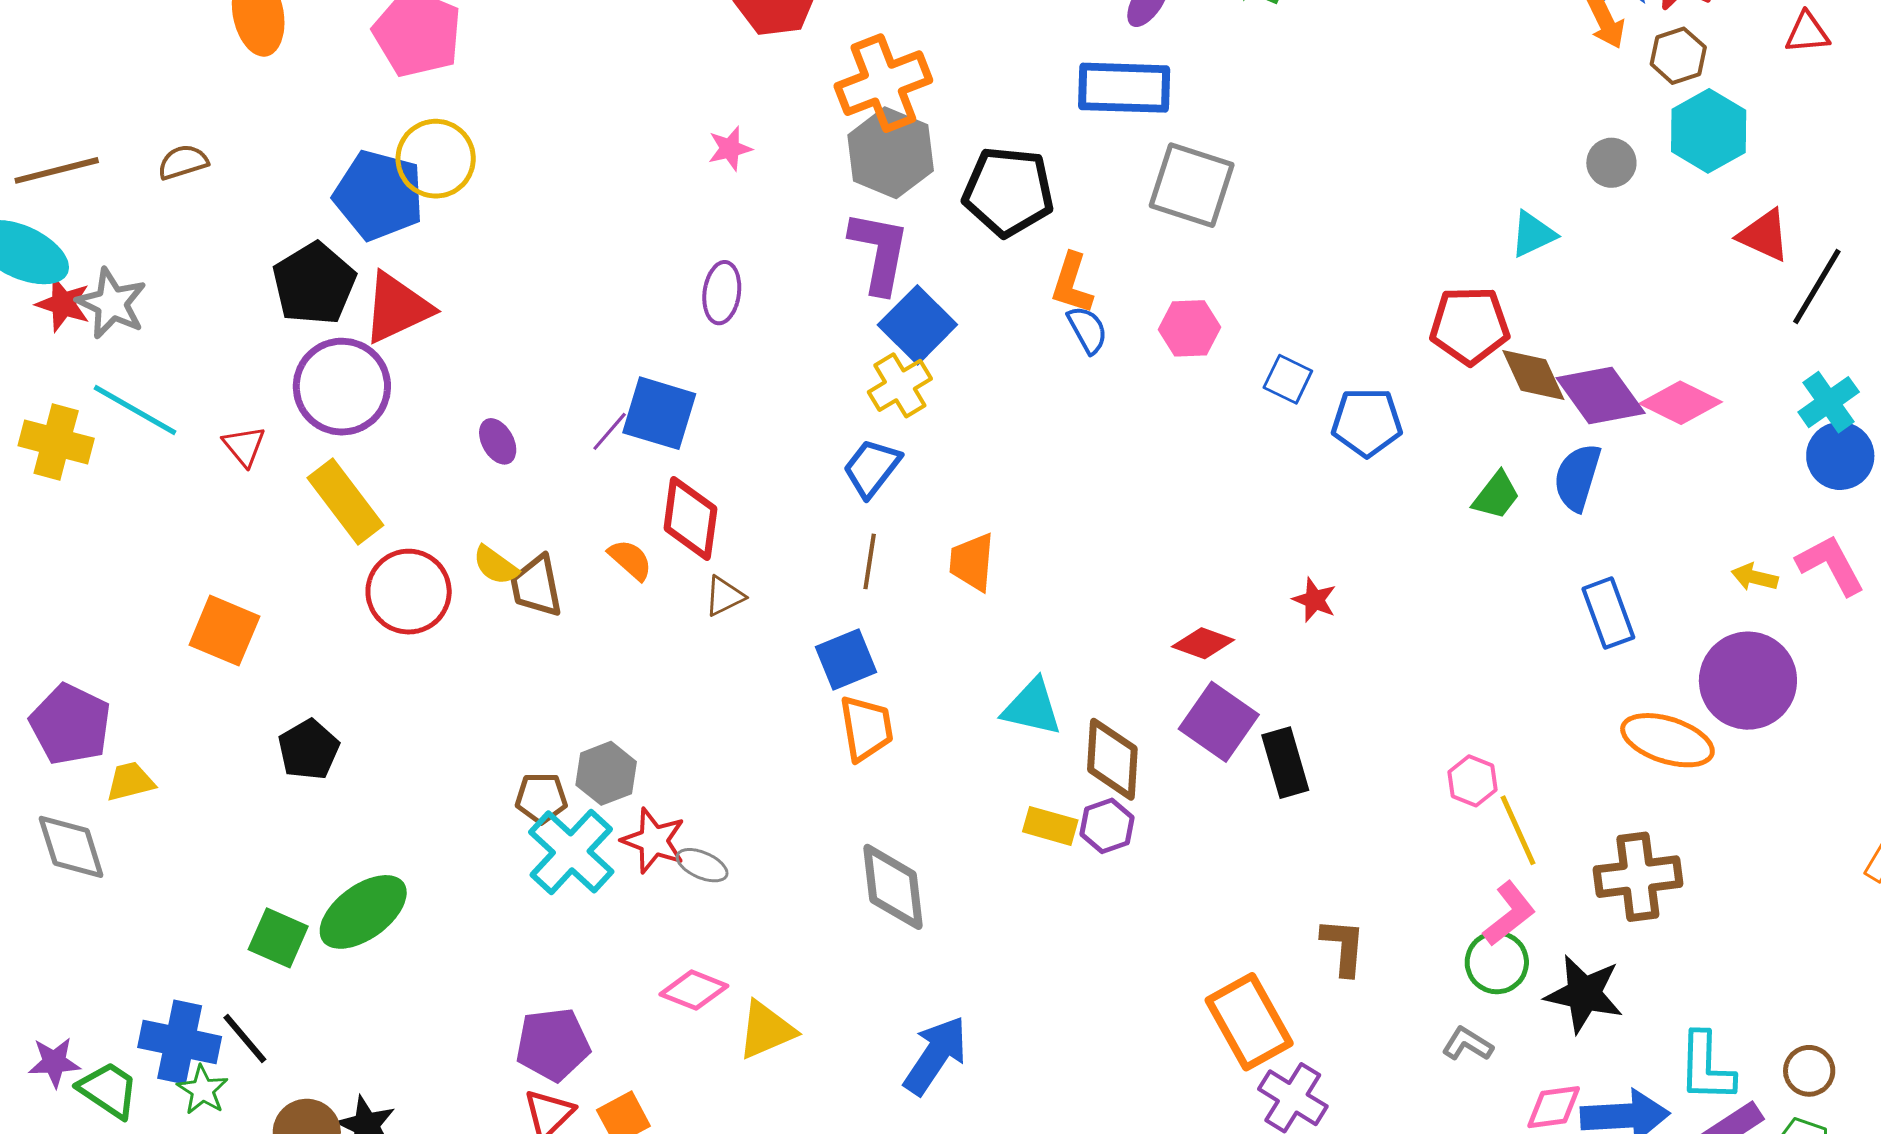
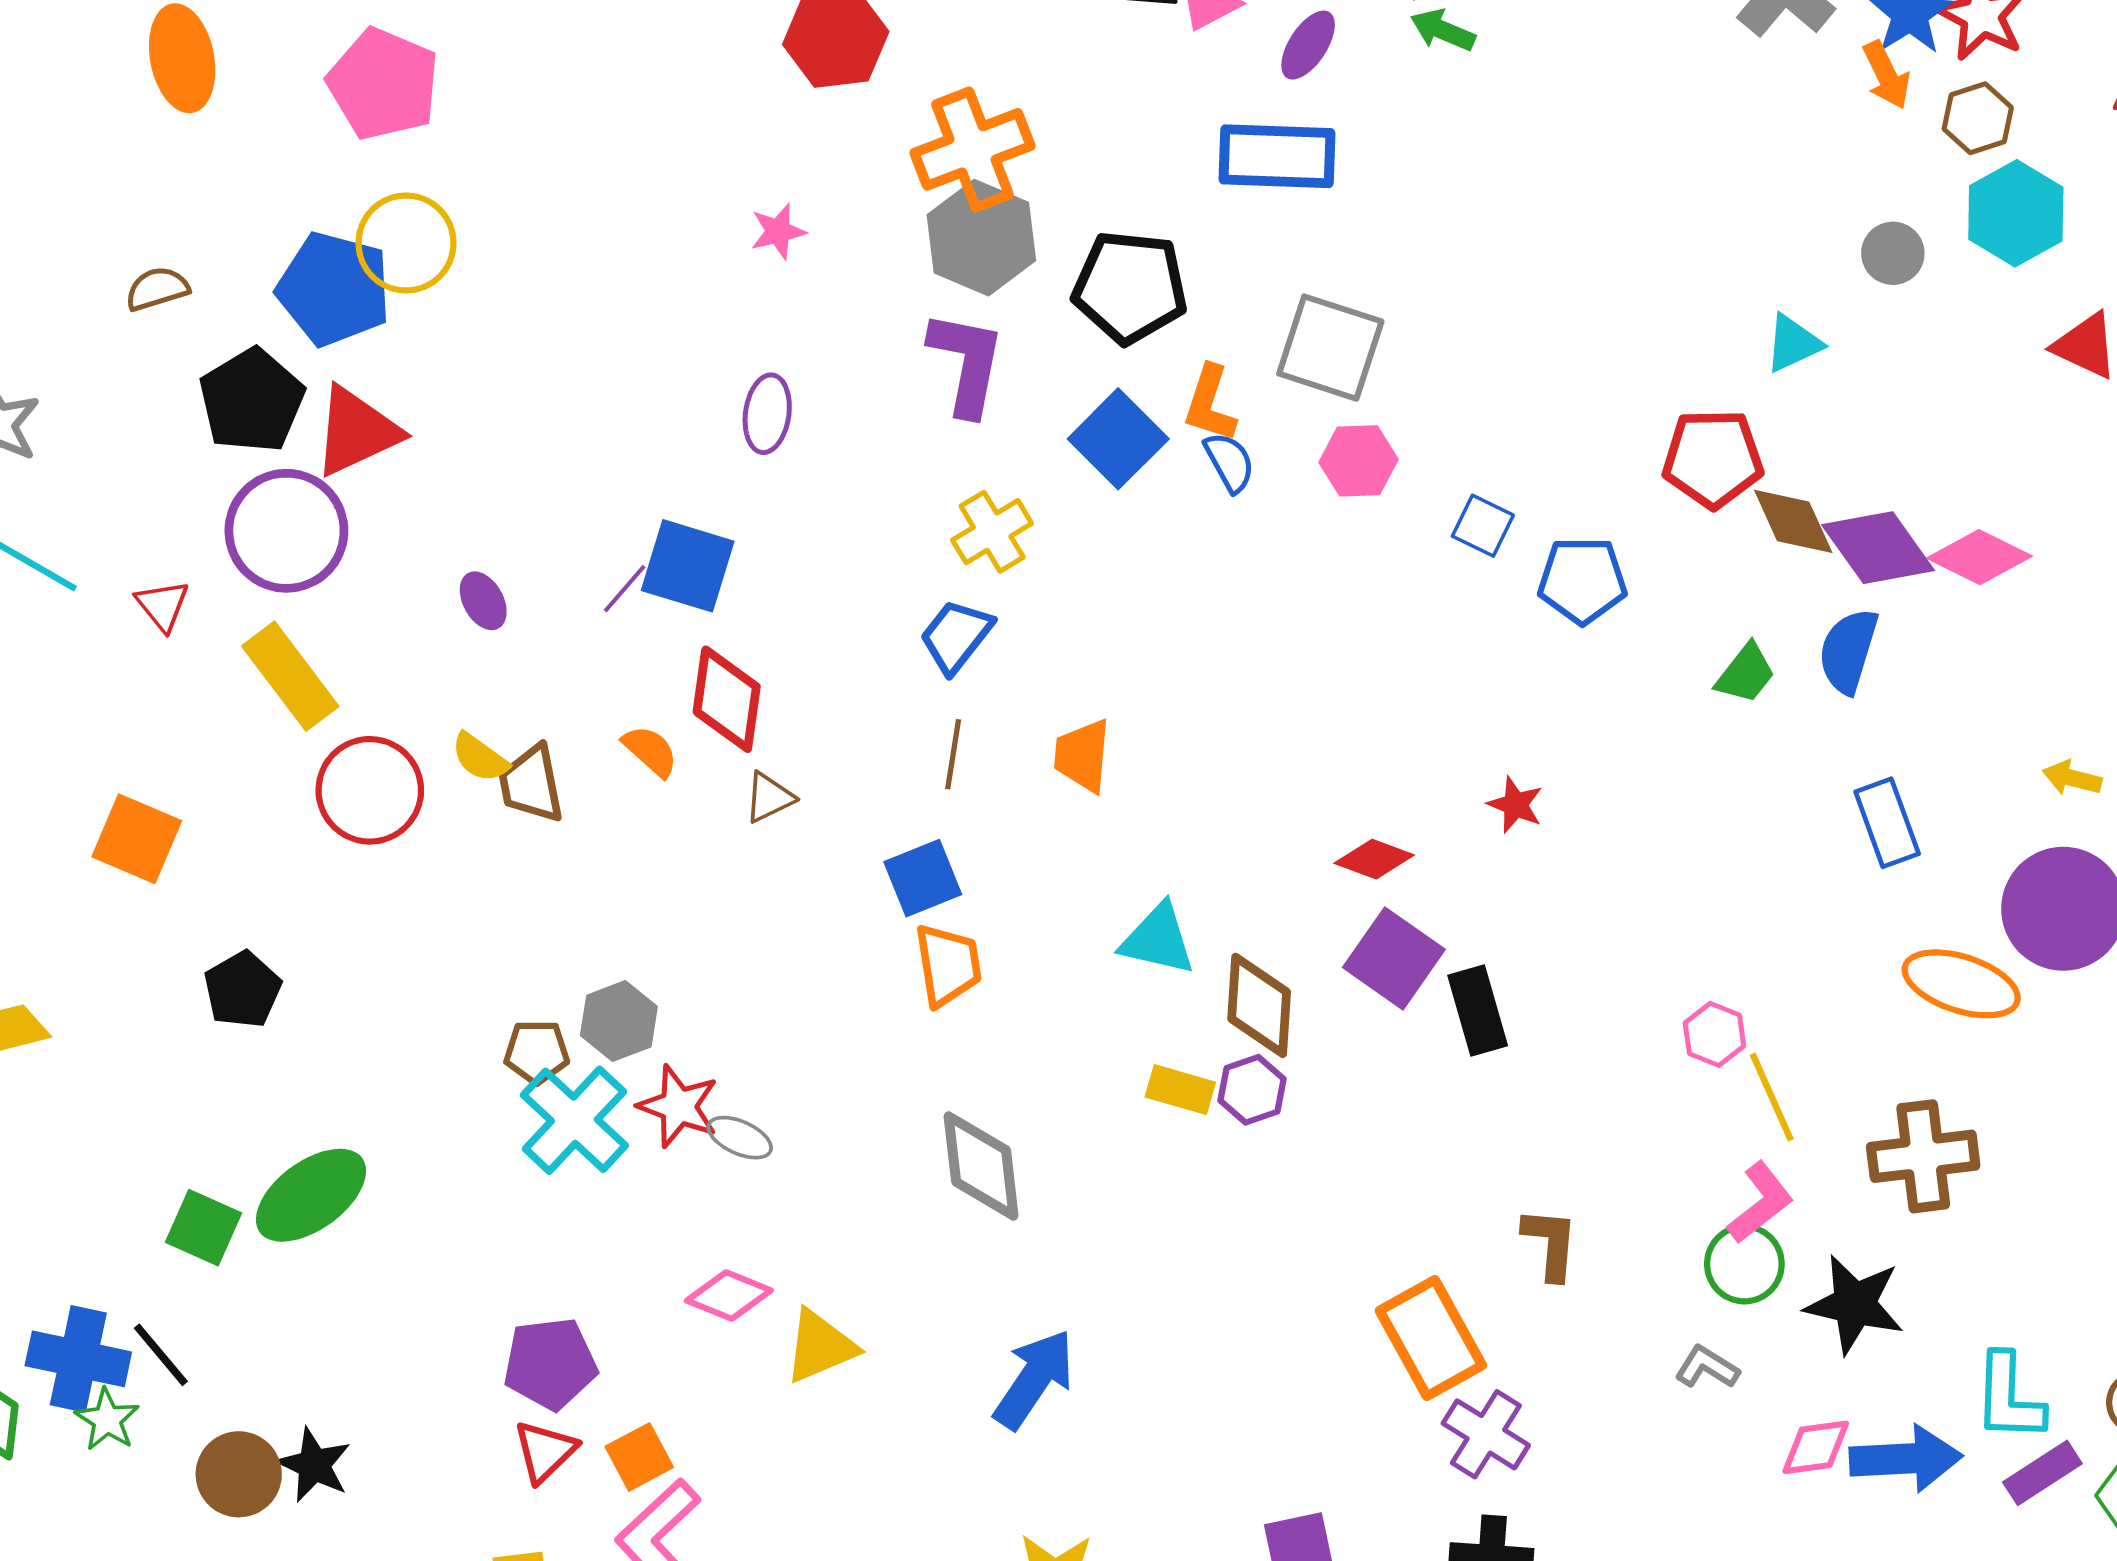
brown semicircle: (183, 162) -> (157, 289), moved
gray square: (1192, 185) -> (1330, 348), moved
blue square: (917, 325) -> (1118, 439), moved

